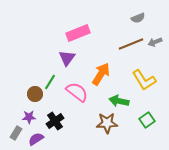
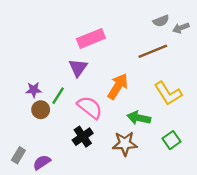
gray arrow: (155, 42) -> (181, 28), moved
purple star: (29, 117) -> (34, 90), moved
black cross: (55, 121) -> (83, 137), moved

